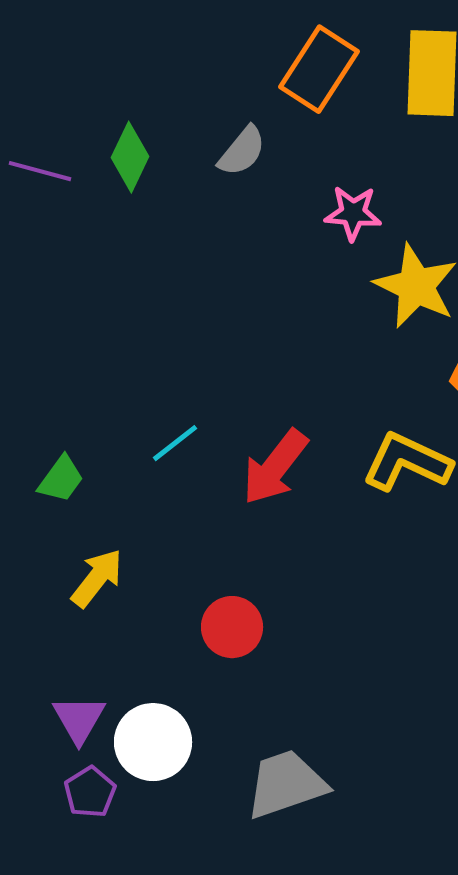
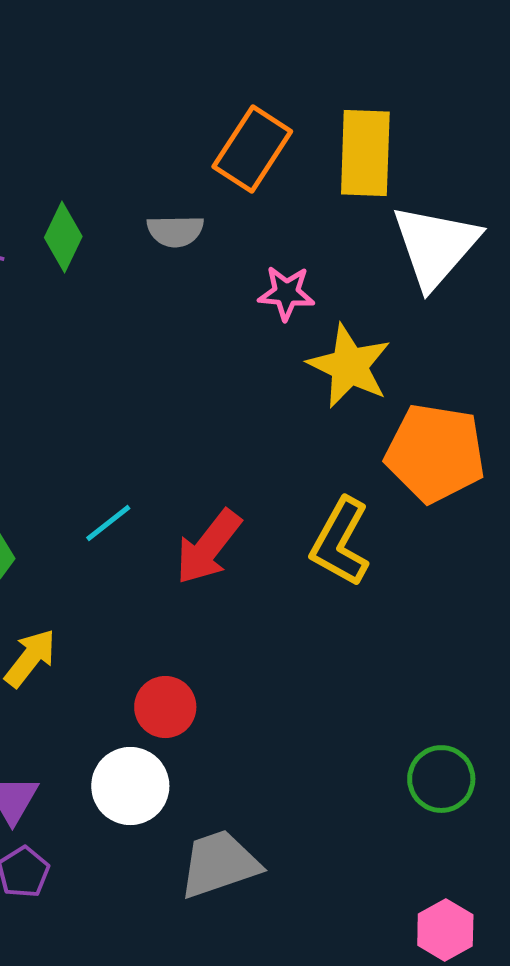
gray semicircle: (242, 151) -> (175, 231), turned 50
yellow L-shape: (407, 462) -> (340, 542), turned -86
white circle: (153, 742) -> (130, 786), moved

